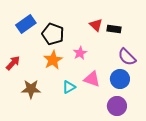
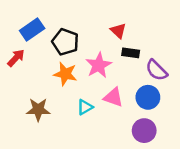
black rectangle: (114, 29) -> (131, 53), moved
pink star: (80, 53) -> (99, 65), size x1.5
orange star: (53, 60) -> (65, 74), turned -30
red arrow: (13, 63) -> (16, 58), moved

